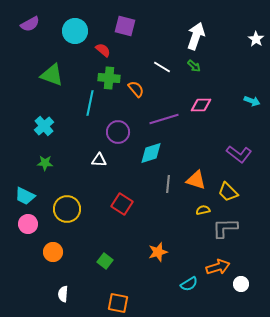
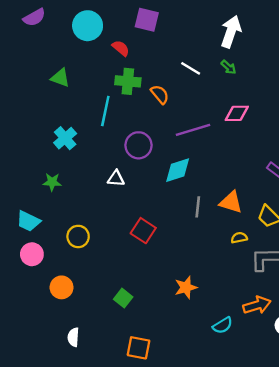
green triangle: (52, 75) -> (60, 78), size x0.7
cyan cross: (44, 126) -> (65, 138), moved
yellow circle: (67, 209) -> (78, 236), size x0.7

